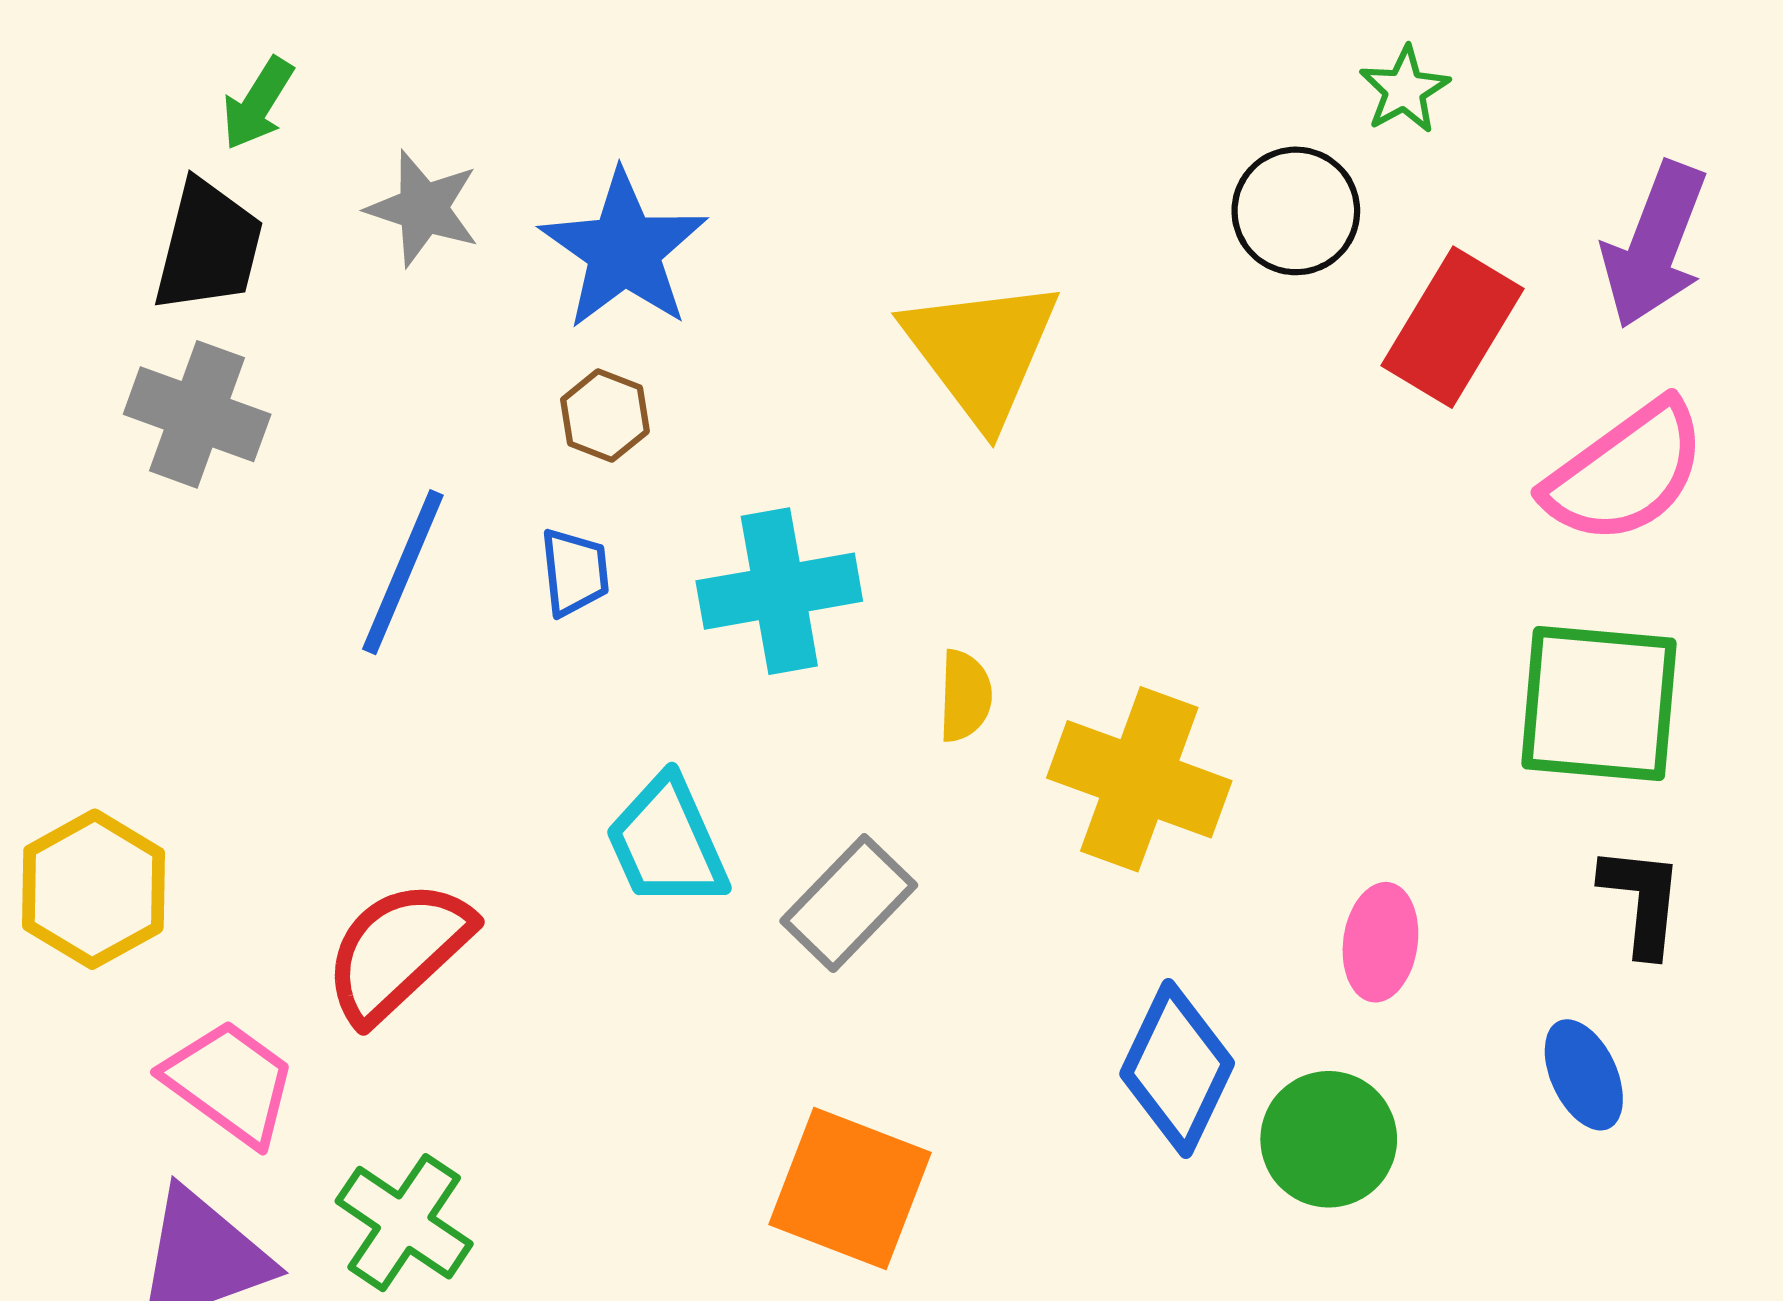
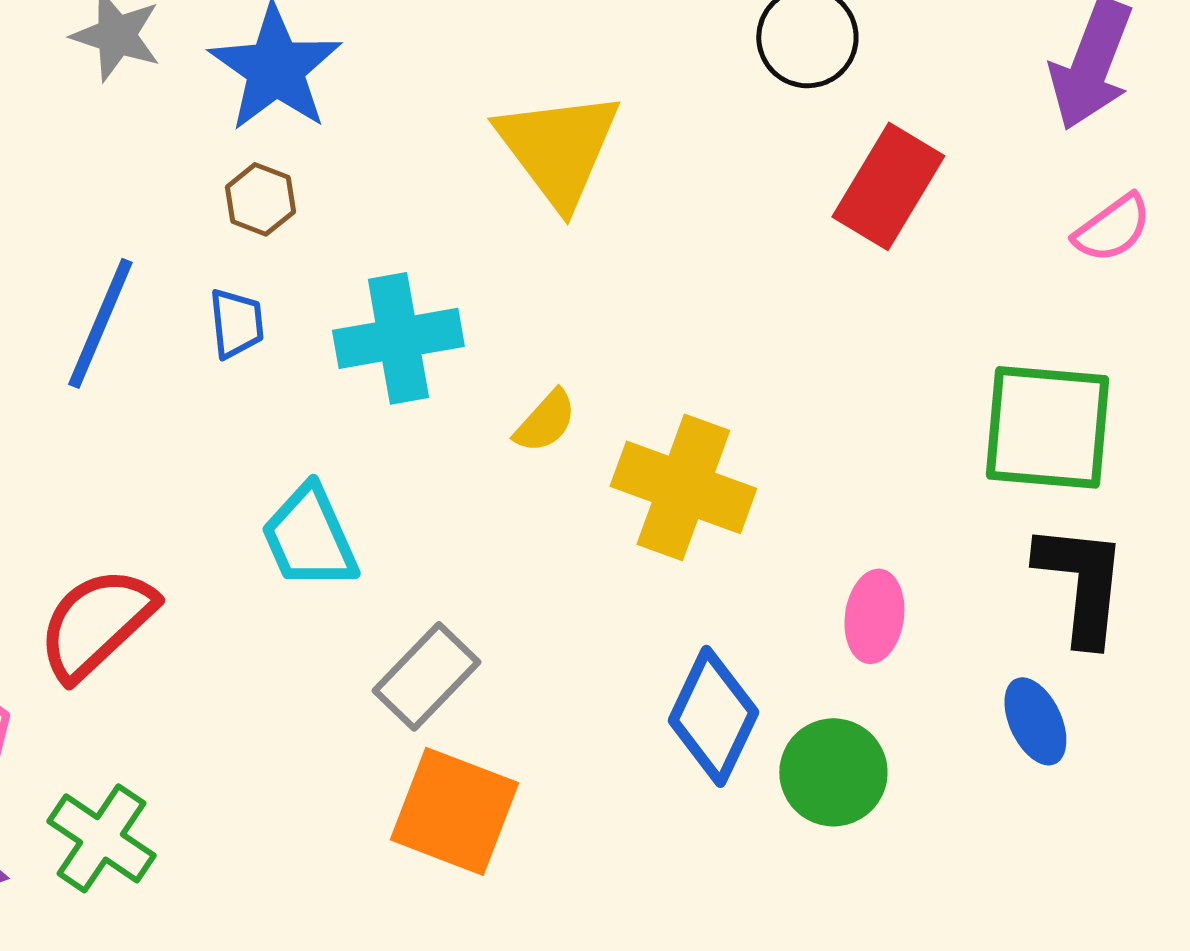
red rectangle: (1452, 327) -> (888, 186), moved
pink semicircle: (1625, 472) -> (1112, 228), moved, size x0.6
yellow semicircle: (965, 696) -> (545, 421), turned 40
black L-shape: (1642, 901) -> (1081, 583), size x1.4
gray rectangle: (849, 903) -> (426, 676), moved

